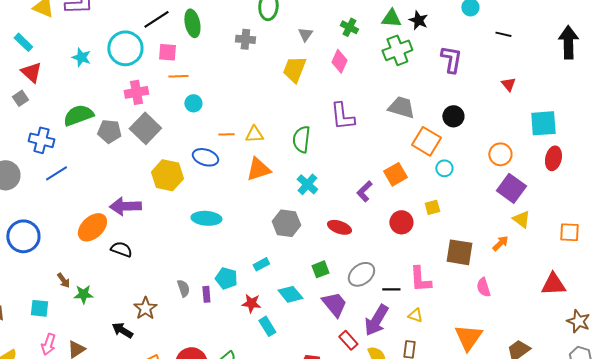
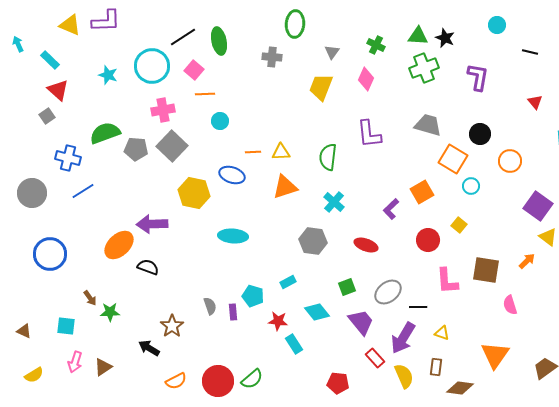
pink square: (167, 52) -> (194, 70), turned 36
orange circle: (500, 154) -> (510, 161), moved
yellow square: (432, 207) -> (459, 225), turned -35
pink L-shape: (420, 279) -> (447, 281), moved

